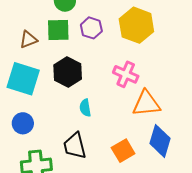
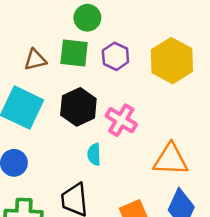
pink cross: (126, 74) -> (121, 120), moved

